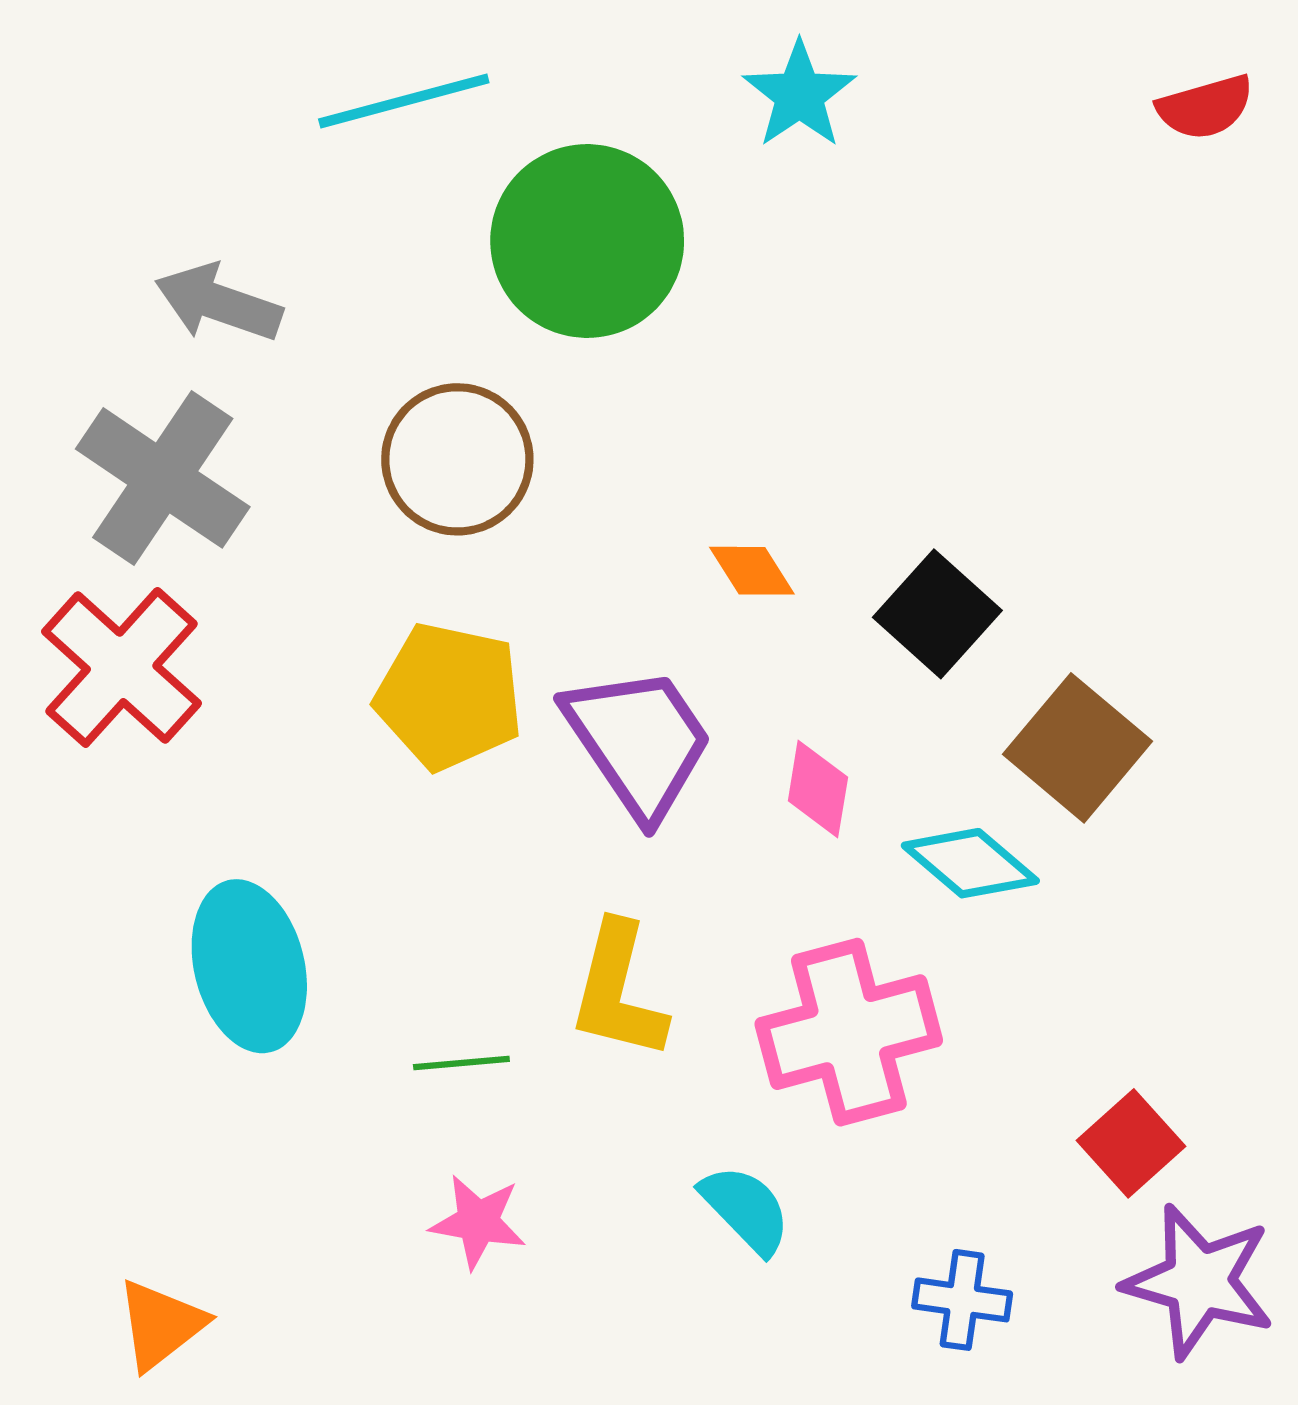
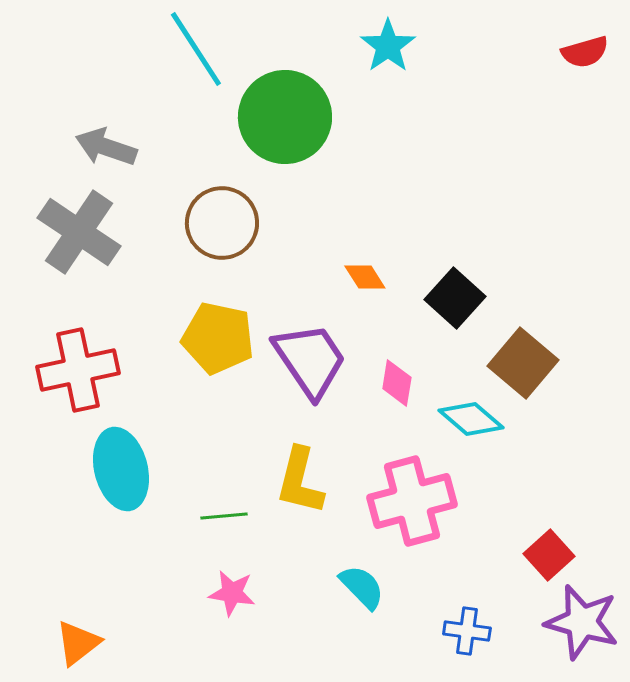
cyan line: (404, 101) -> (196, 49), turned 72
red cross: (122, 667) -> (78, 370), moved, turned 36

